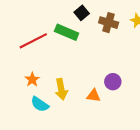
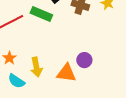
orange triangle: (93, 96) -> (66, 73), size x1.5

